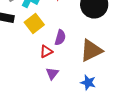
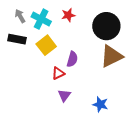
brown triangle: (91, 50) -> (111, 56), moved

